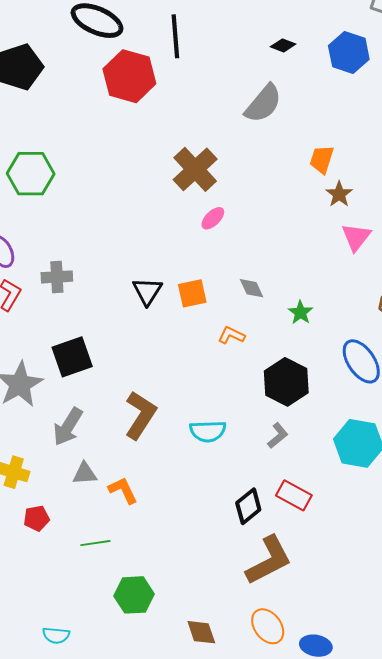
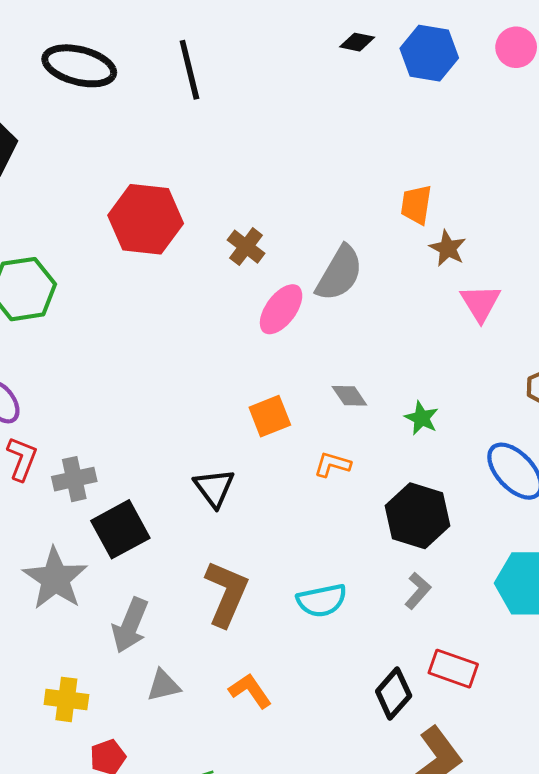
black diamond: (283, 45) -> (357, 42), moved
red hexagon: (129, 76) -> (146, 219), moved
gray semicircle: (263, 104) -> (339, 273), moved
brown cross: (195, 169) -> (246, 247), size x0.6
pink ellipse: (213, 218) -> (281, 309), size x1.5
gray cross: (57, 277) -> (74, 479), moved
black triangle: (147, 291) -> (214, 488), moved
orange L-shape: (123, 490) -> (250, 691), moved

